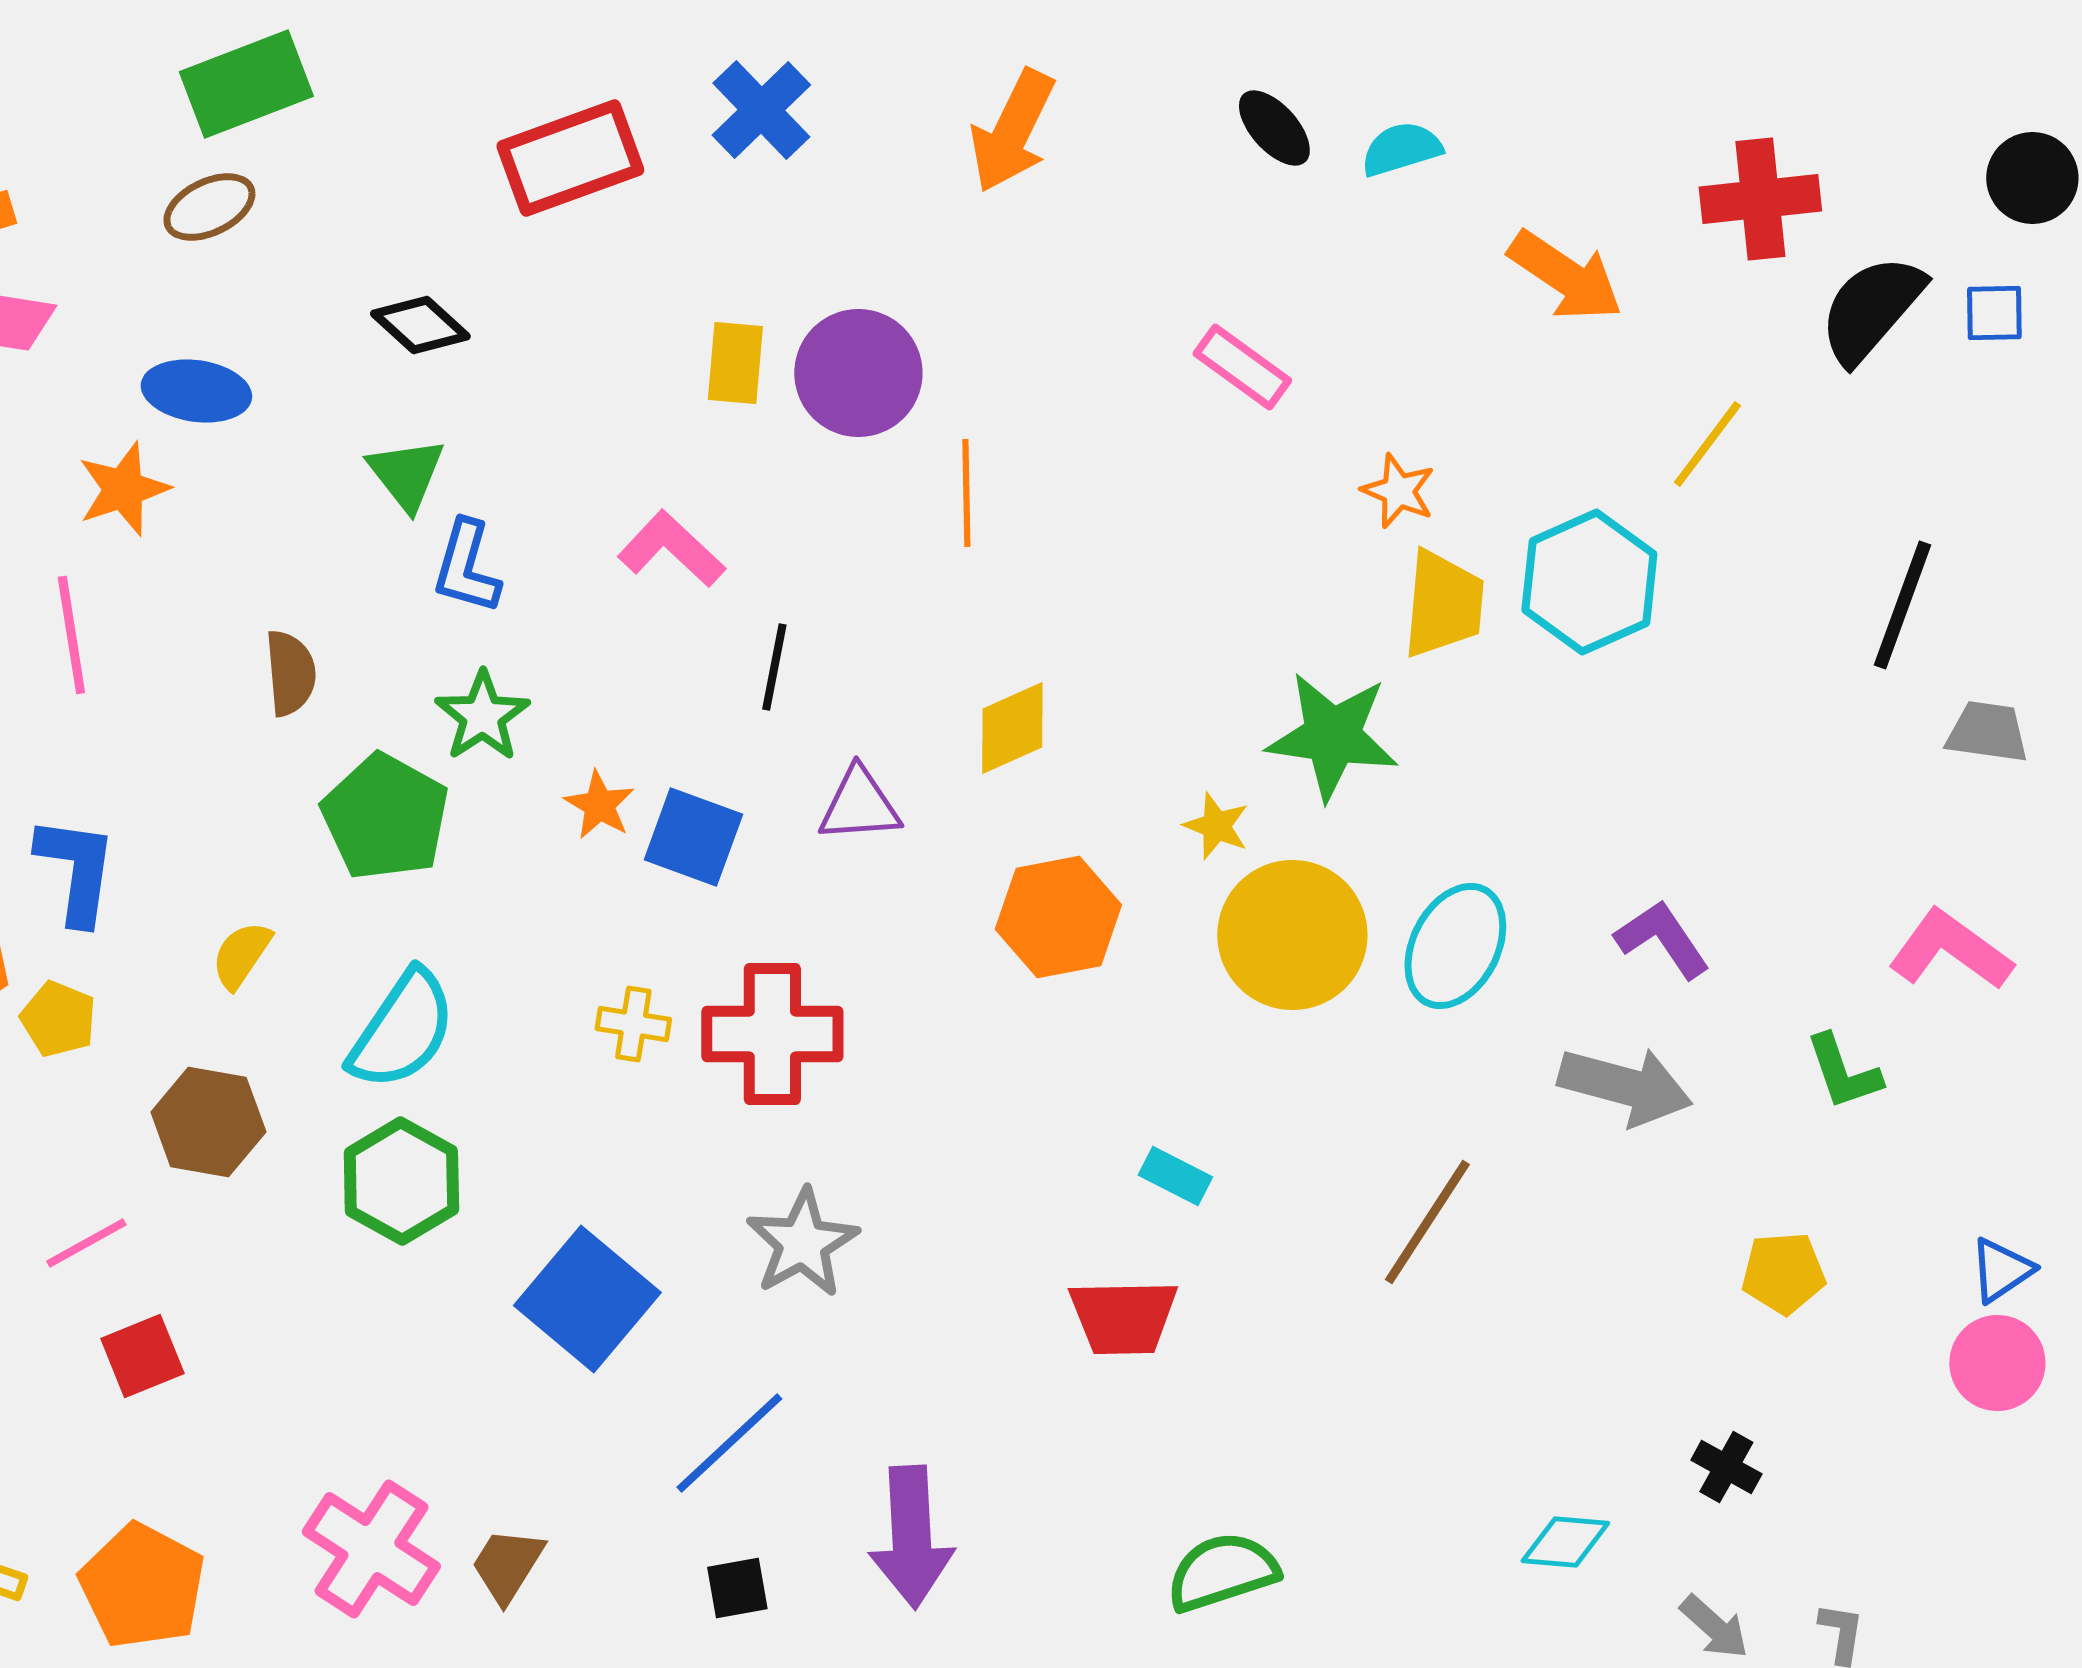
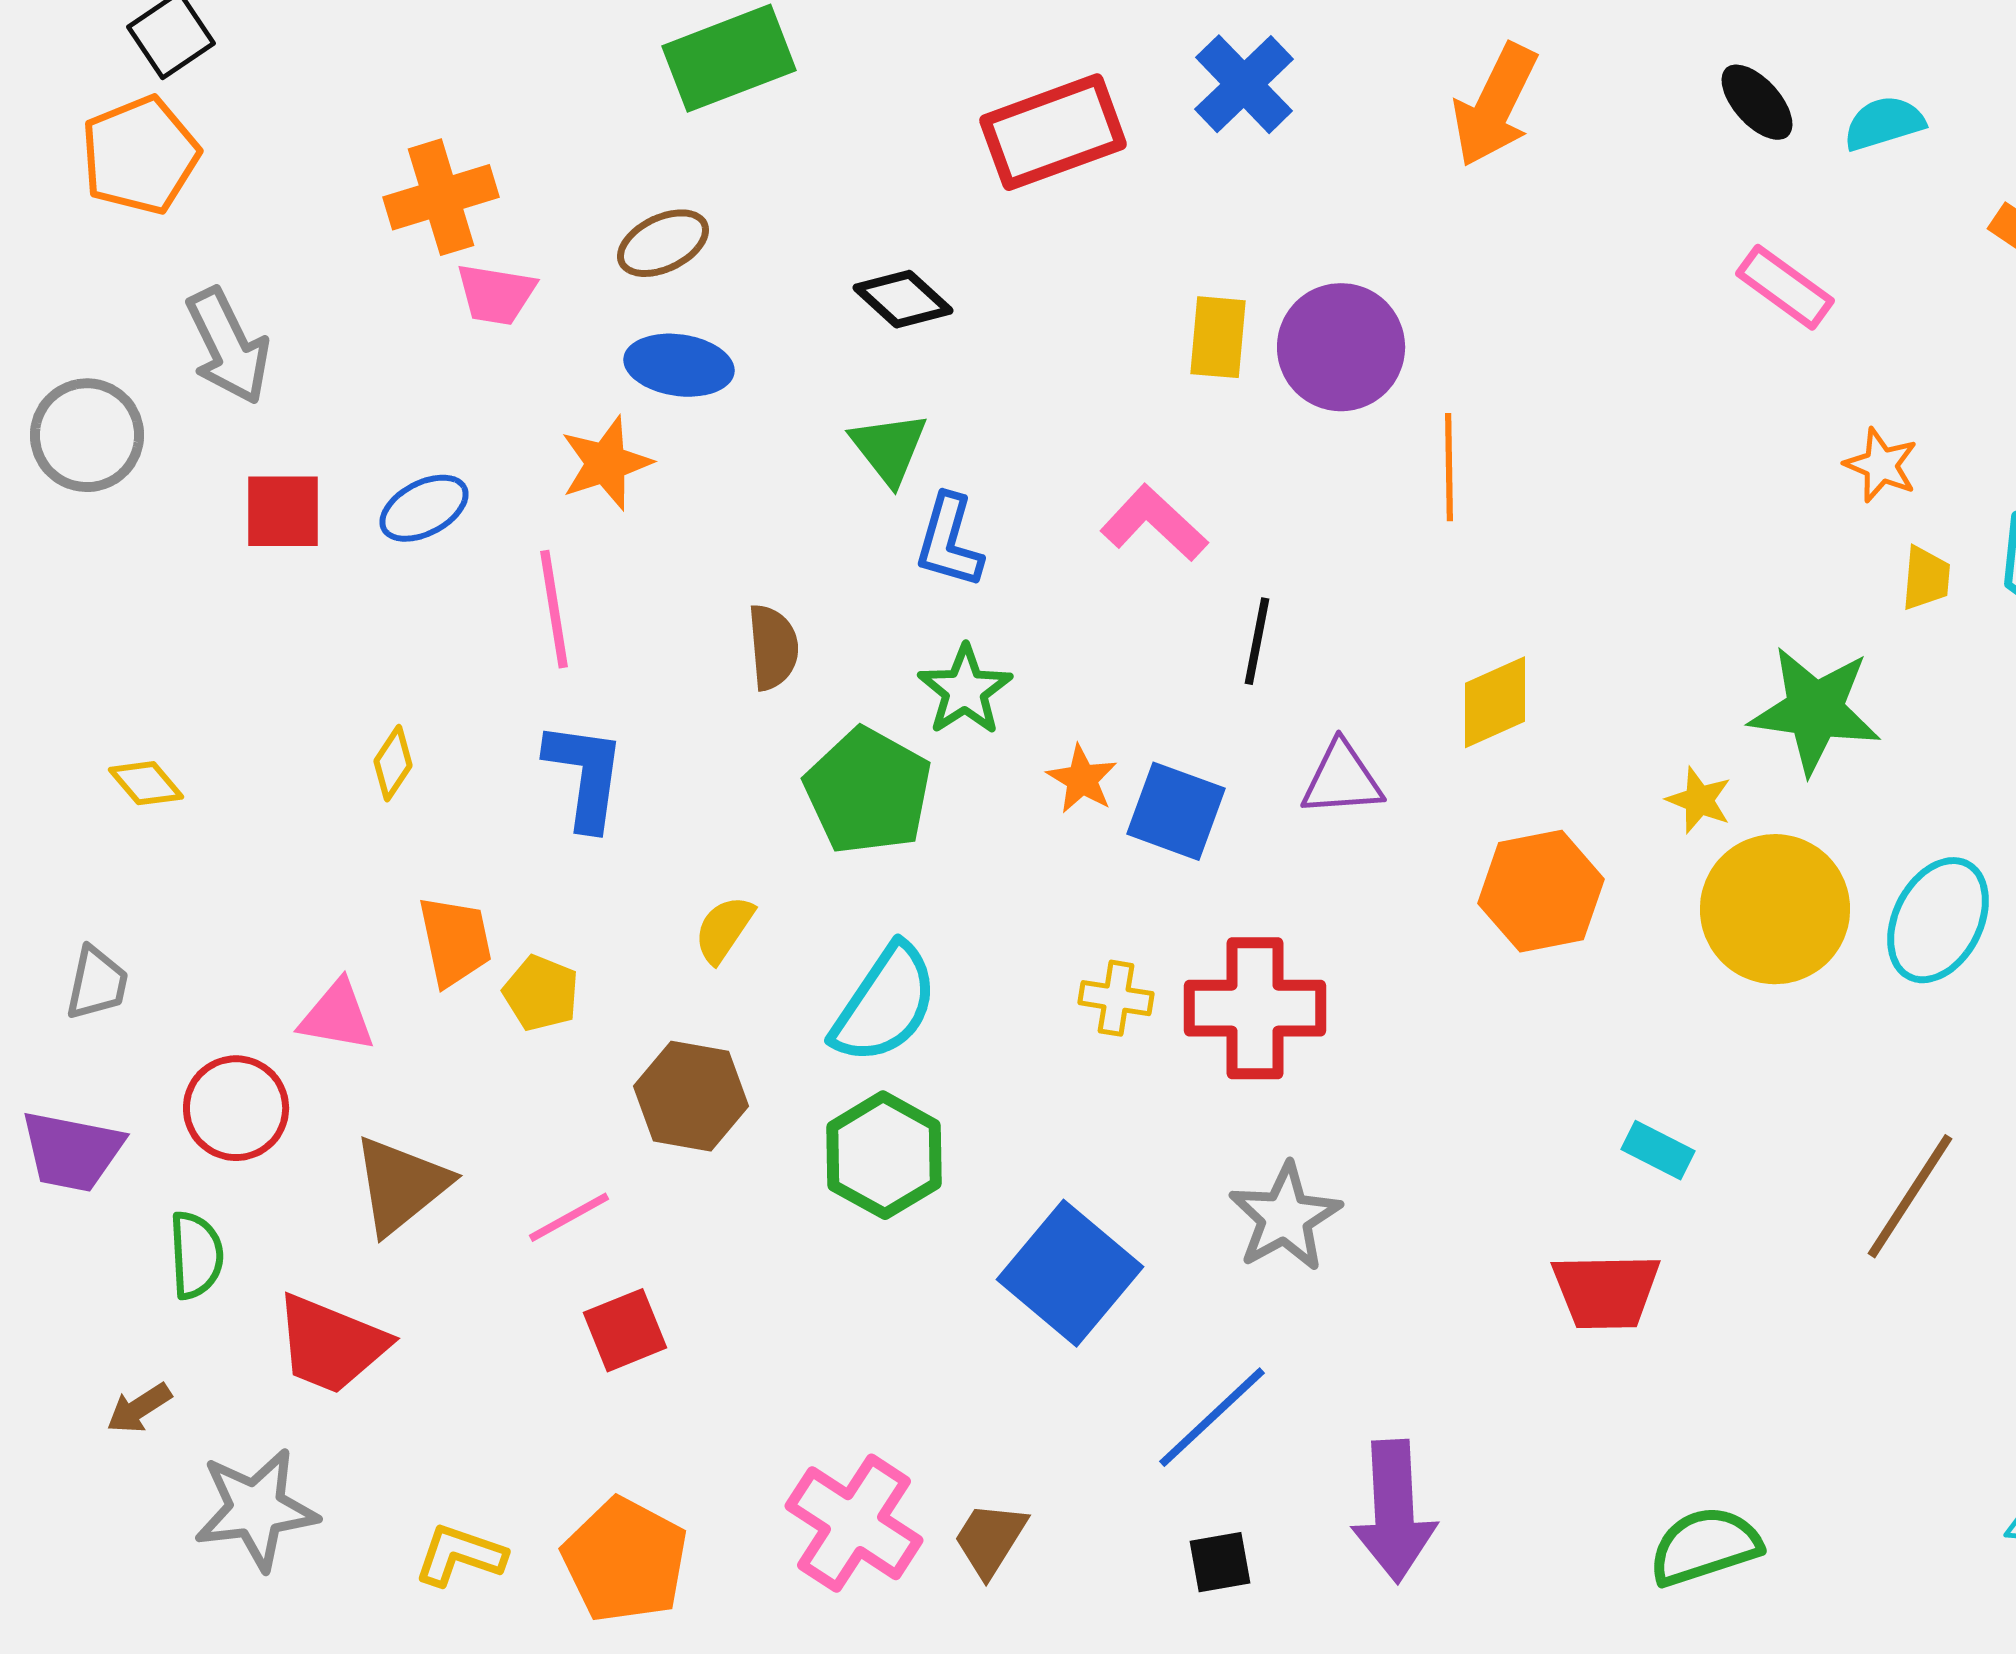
brown ellipse: (209, 207) -> (663, 243), moved
pink rectangle: (1242, 367) -> (1785, 287), moved
yellow trapezoid: (1443, 604) -> (1926, 578), size x0.6
blue L-shape: (76, 870) -> (585, 775), moved

